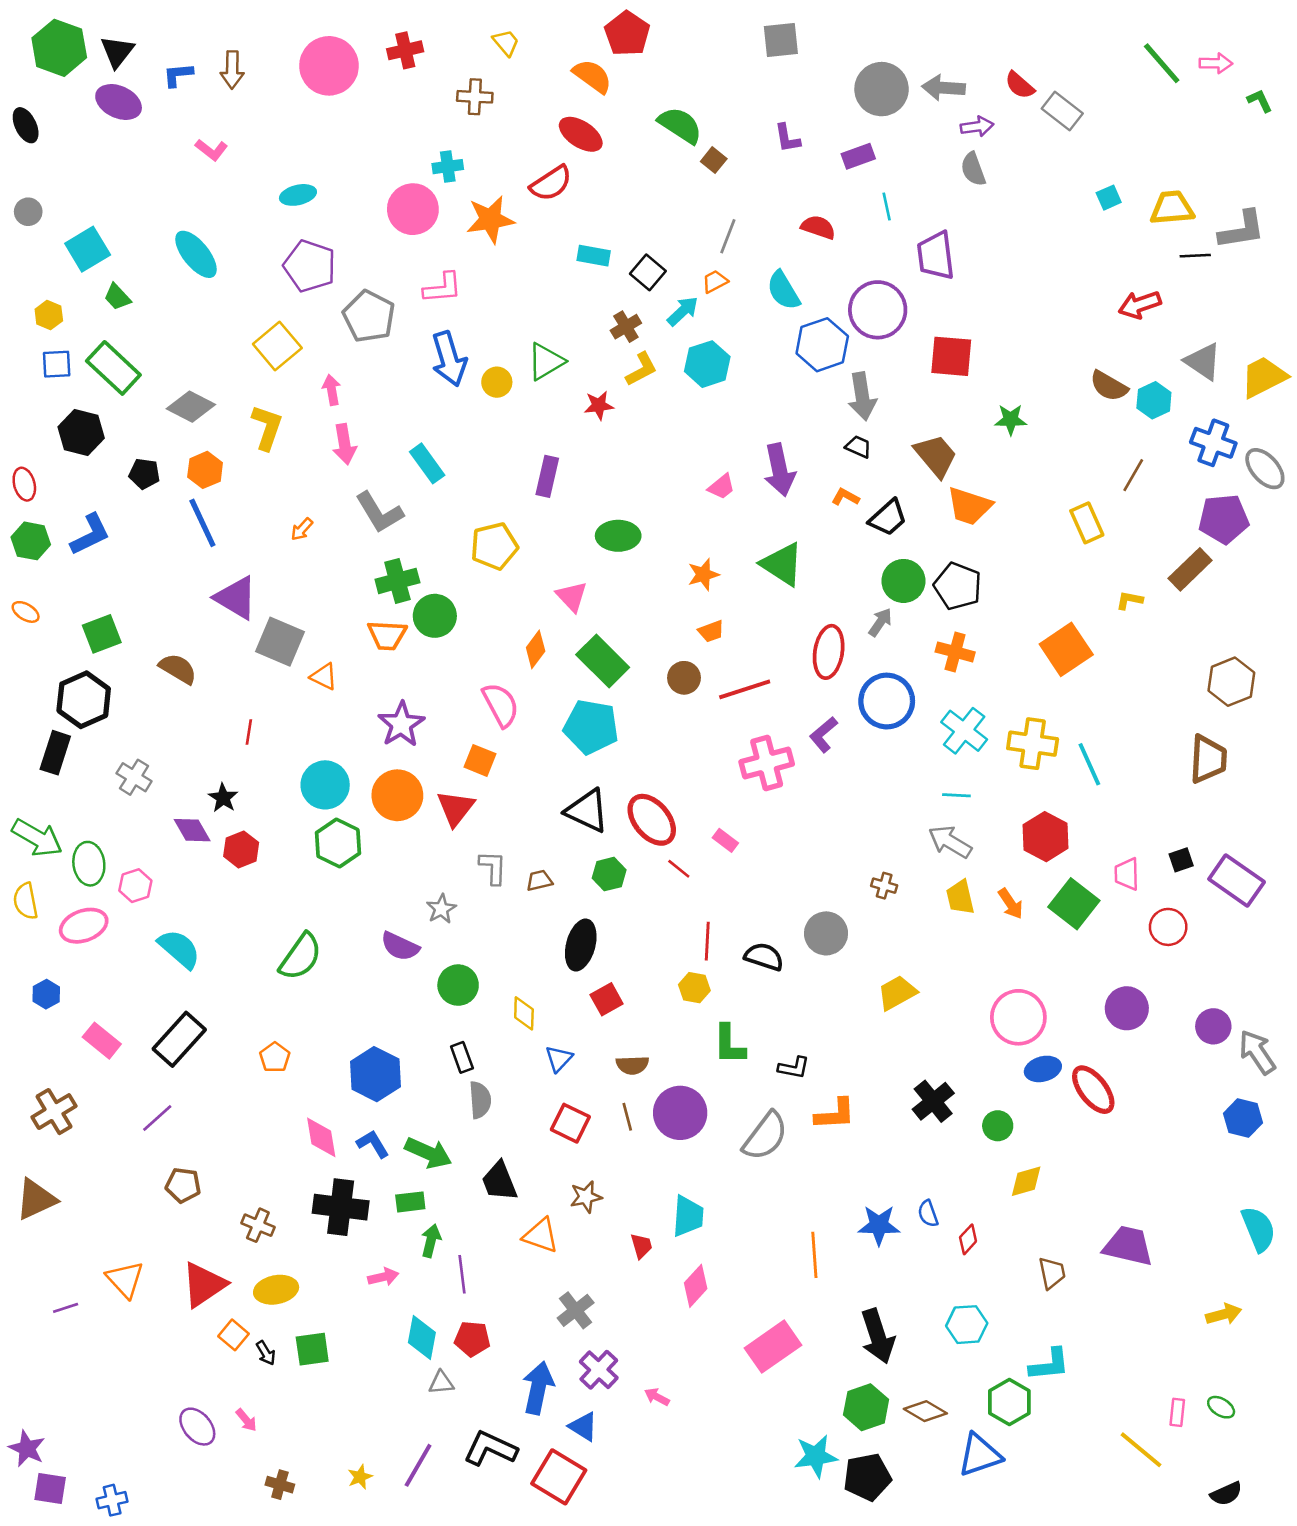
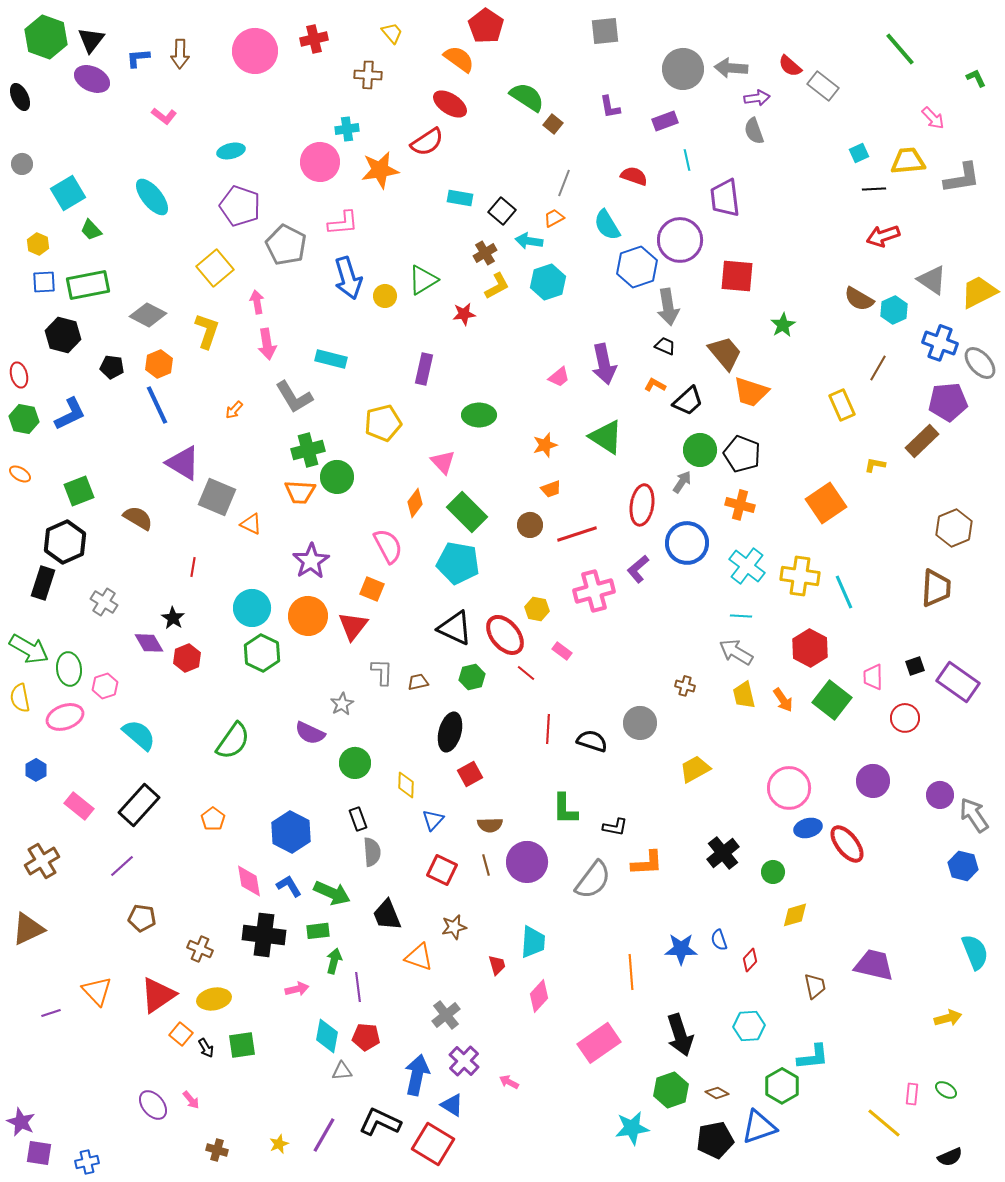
pink arrow: (1216, 63) -> (933, 118), moved, turned 45
black line: (1195, 256) -> (874, 189), moved
cyan arrow: (683, 311) -> (529, 241), turned -128
green rectangle: (113, 368) -> (88, 285), turned -54
green star: (1011, 420) -> (783, 325), turned -30
cyan rectangle: (427, 463) -> (331, 359), turned -40
yellow hexagon: (694, 988) -> (537, 609), moved
brown diamond: (925, 1411) -> (717, 1093), size x0.7
black pentagon: (867, 1477) -> (715, 1140), moved

